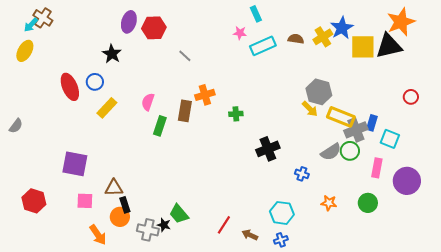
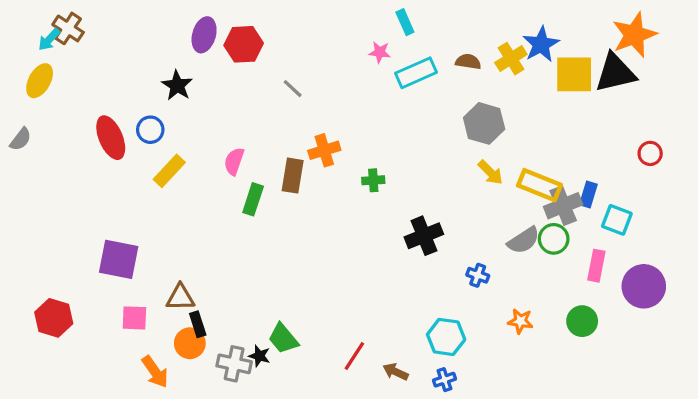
gray hexagon: (319, 92) -> (484, 123), moved
gray semicircle: (16, 126) -> (21, 139), moved

